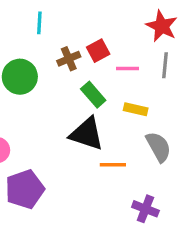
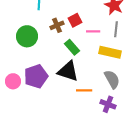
yellow rectangle: (136, 109) -> (110, 52), moved, size x1.5
purple pentagon: (25, 189) -> (36, 76), moved
purple cross: (145, 209) -> (108, 104), moved

